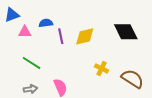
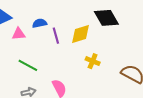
black diamond: (126, 32) -> (106, 18), moved
yellow cross: (102, 68) -> (93, 61), moved

